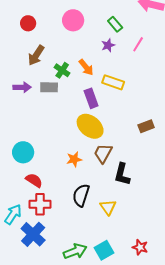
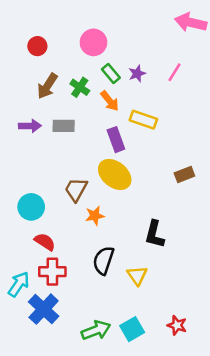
green rectangle: (115, 24) -> (111, 74), moved
green cross: (62, 70) -> (80, 87), moved
brown trapezoid: (103, 153) -> (76, 189), moved

